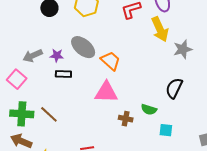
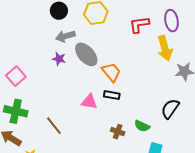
gray arrow: (33, 56) -> (65, 36), moved
black rectangle: (63, 74) -> (112, 95), moved
pink triangle: (106, 92) -> (89, 102), moved, size x0.7
brown line: (49, 114) -> (54, 126), moved

